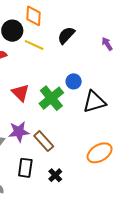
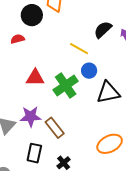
black semicircle: (66, 35) -> (103, 30), moved
yellow line: (34, 45) -> (79, 49), moved
red triangle: (20, 93) -> (35, 78), turned -48

